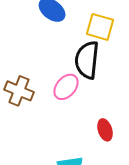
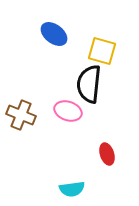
pink ellipse: (66, 87) -> (68, 111), turned 68

